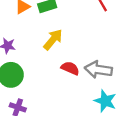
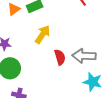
red semicircle: (70, 68) -> (60, 57), turned 56

